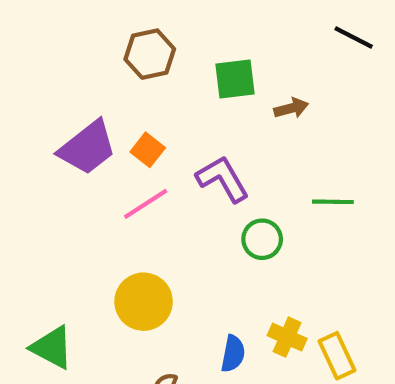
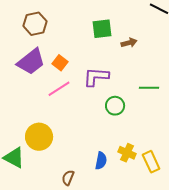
brown hexagon: (150, 54) -> (35, 24), moved
purple L-shape: (223, 179) -> (96, 77), turned -56
yellow circle: (144, 302) -> (39, 137), moved

